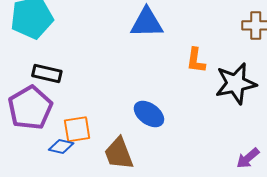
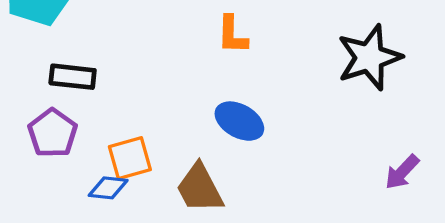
orange L-shape: (196, 60) -> (232, 35), moved
purple pentagon: (30, 108) -> (53, 133), size x0.7

